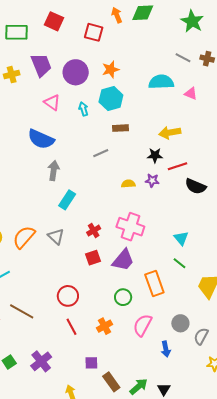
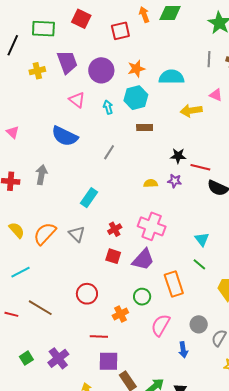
red square: (94, 32) -> (120, 31), turned -30
gray line: (183, 58) -> (209, 59), turned 63
cyan semicircle: (161, 82) -> (171, 77), moved
yellow arrow: (170, 133) -> (191, 111), moved
gray line: (101, 153) -> (109, 152), moved, turned -35
red line: (177, 166) -> (200, 167), turned 30
gray arrow: (54, 171) -> (41, 175), moved
red square: (93, 258) -> (113, 256), turned 35
orange cross: (104, 326) -> (120, 314), moved
red line: (71, 327) -> (99, 336), moved, turned -60
purple square: (91, 363) -> (108, 361), size x1.5

